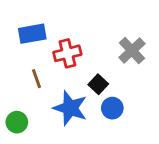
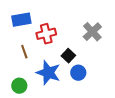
green circle: (17, 122) -> (19, 86), moved

